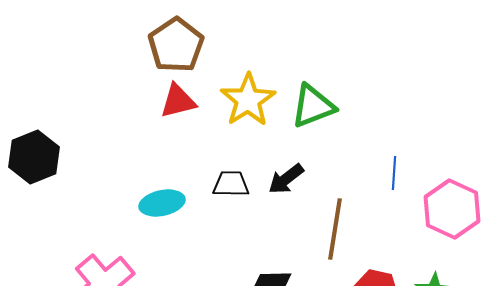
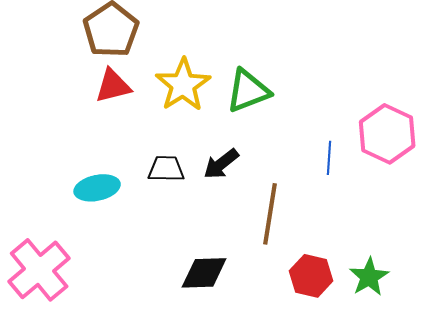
pink hexagon: (452, 209) -> (387, 134), moved

